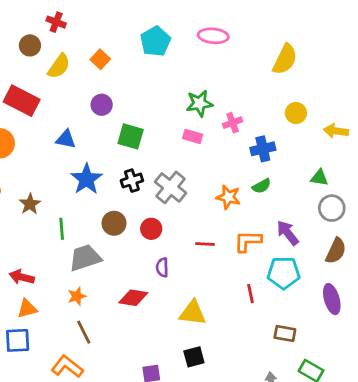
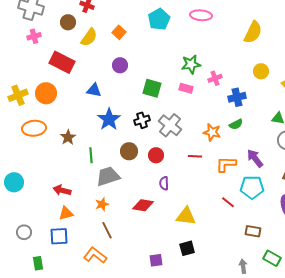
green square: (131, 136) -> (152, 88), moved
red line: (205, 244) -> (195, 156), moved
red line: (250, 294) -> (228, 202), turned -40

